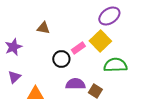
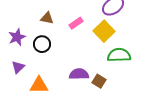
pink rectangle: (78, 48) -> (76, 23), moved
black circle: (61, 59) -> (42, 44), moved

